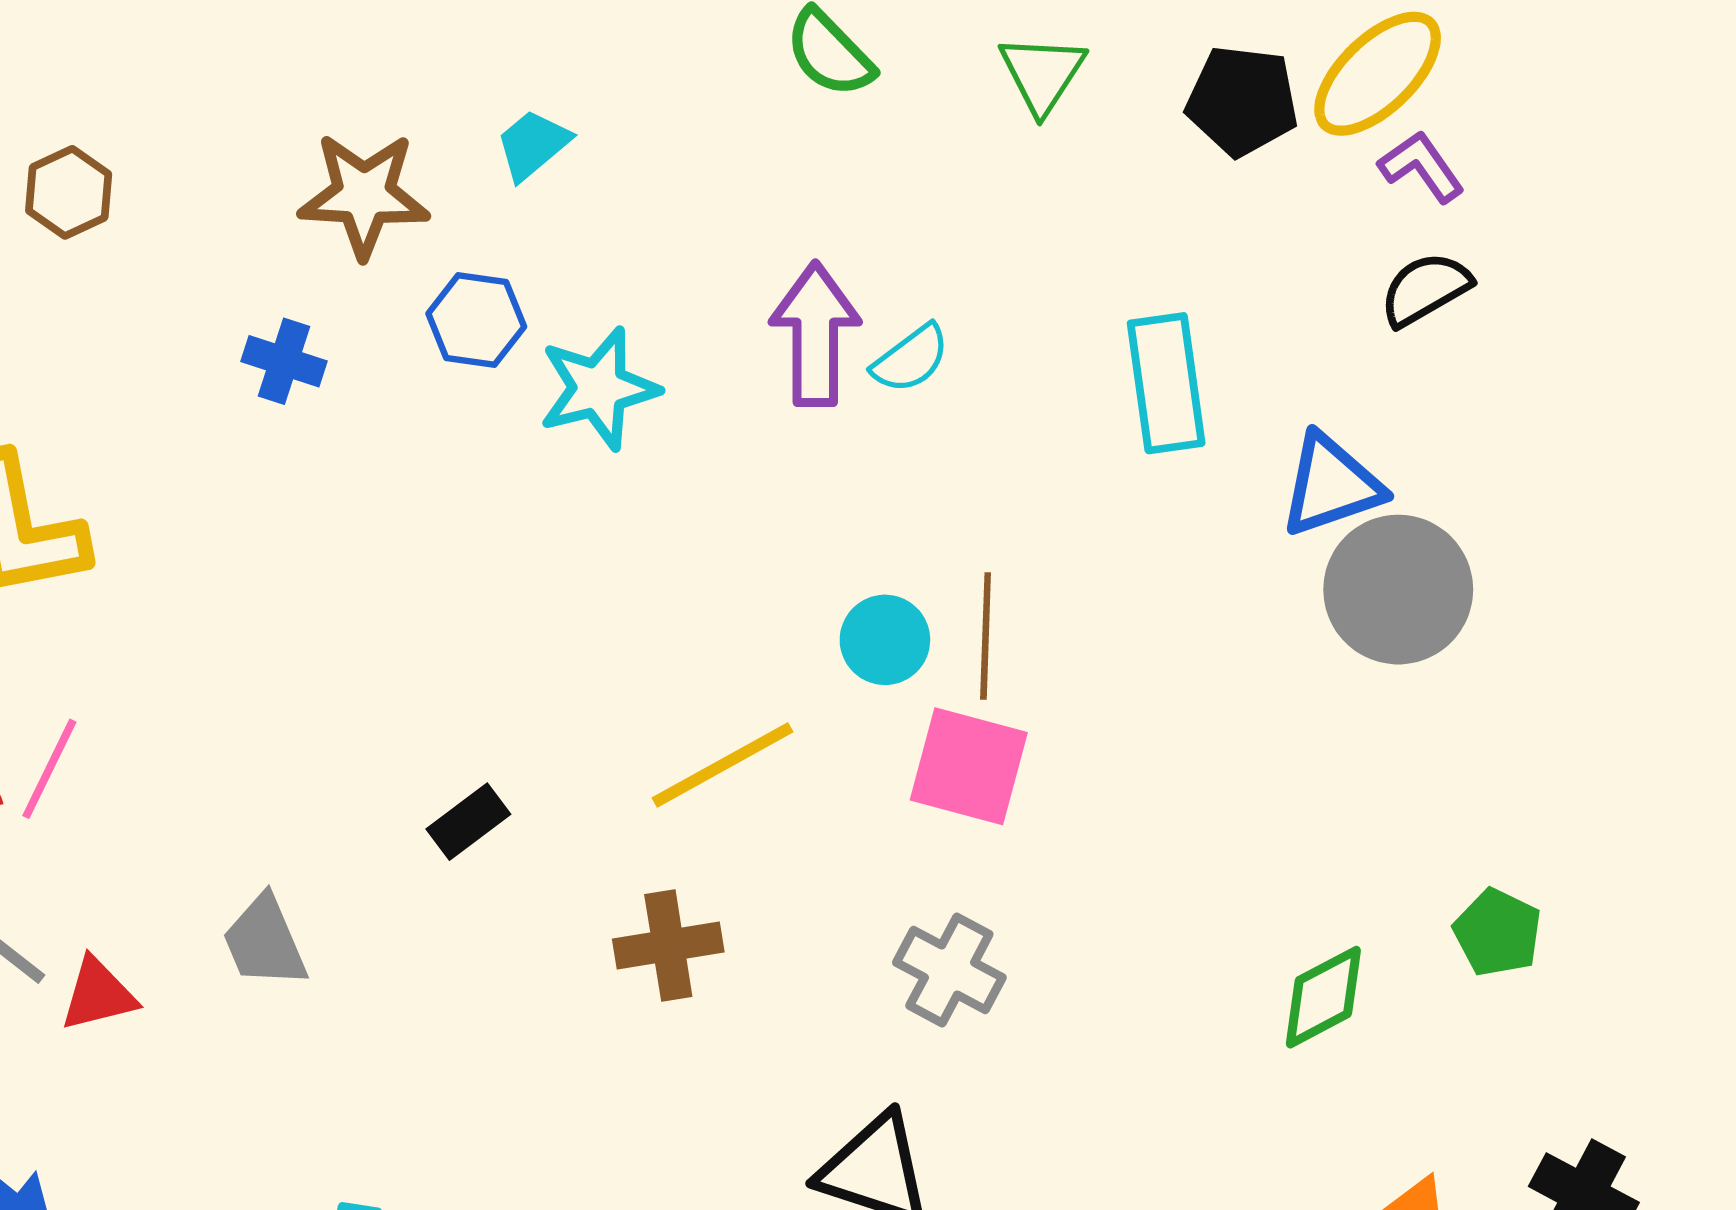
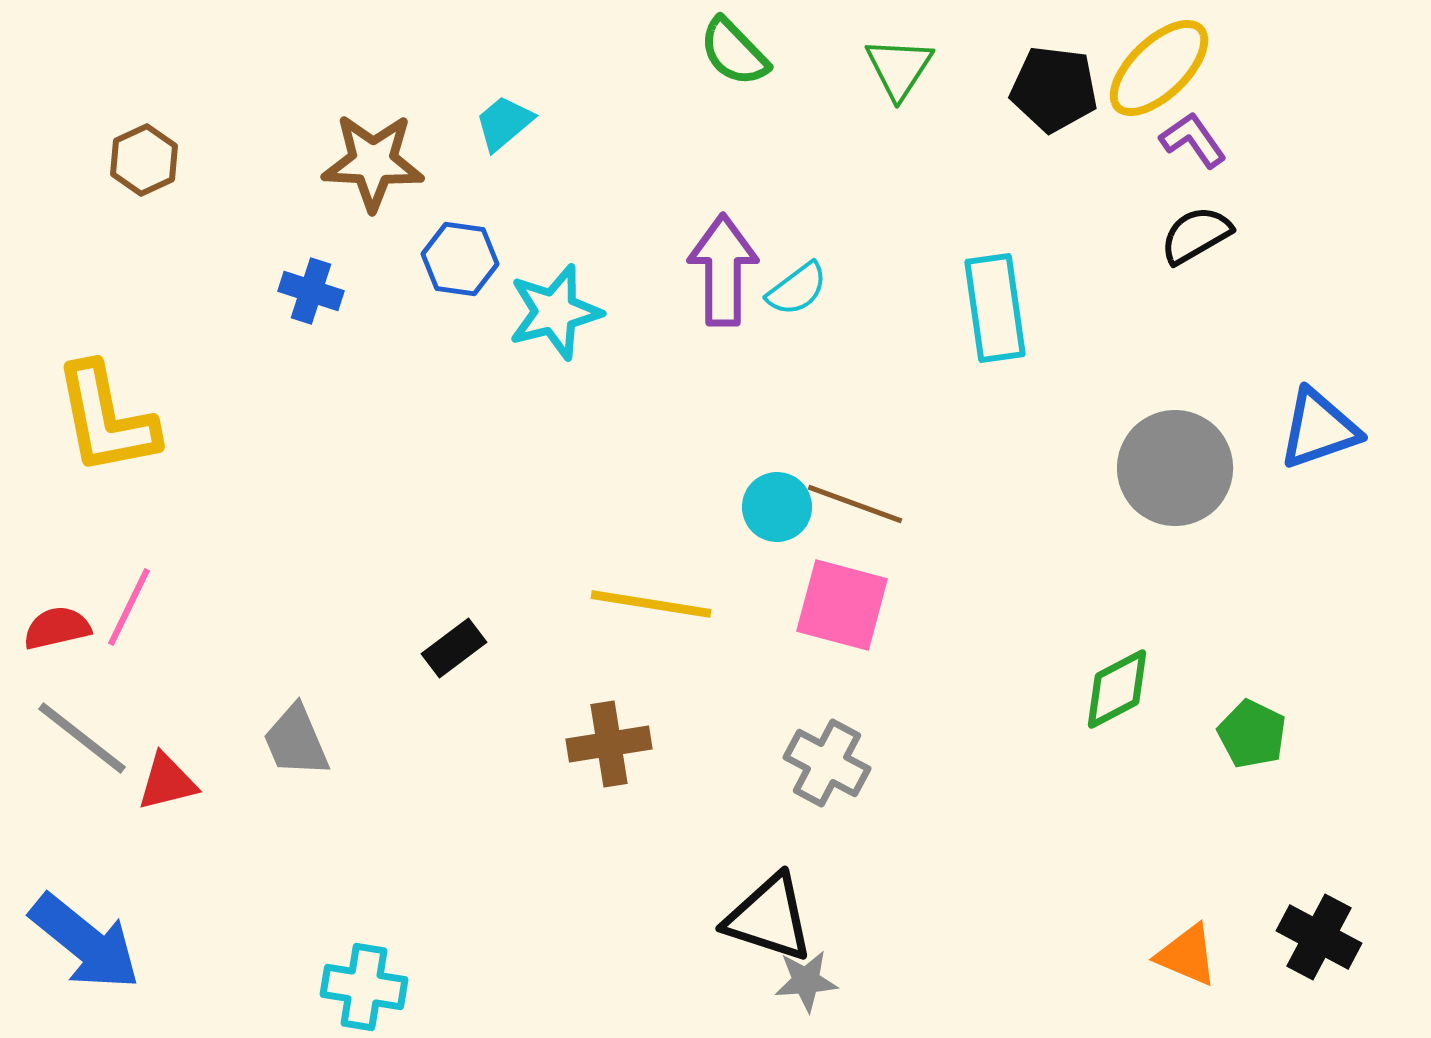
blue triangle: (1331, 485) -> (1319, 429), moved
brown line: (986, 636) -> (855, 504), turned -72
yellow line: (722, 765) -> (651, 604), turned 38
green diamond: (1323, 997) -> (1117, 689), moved

